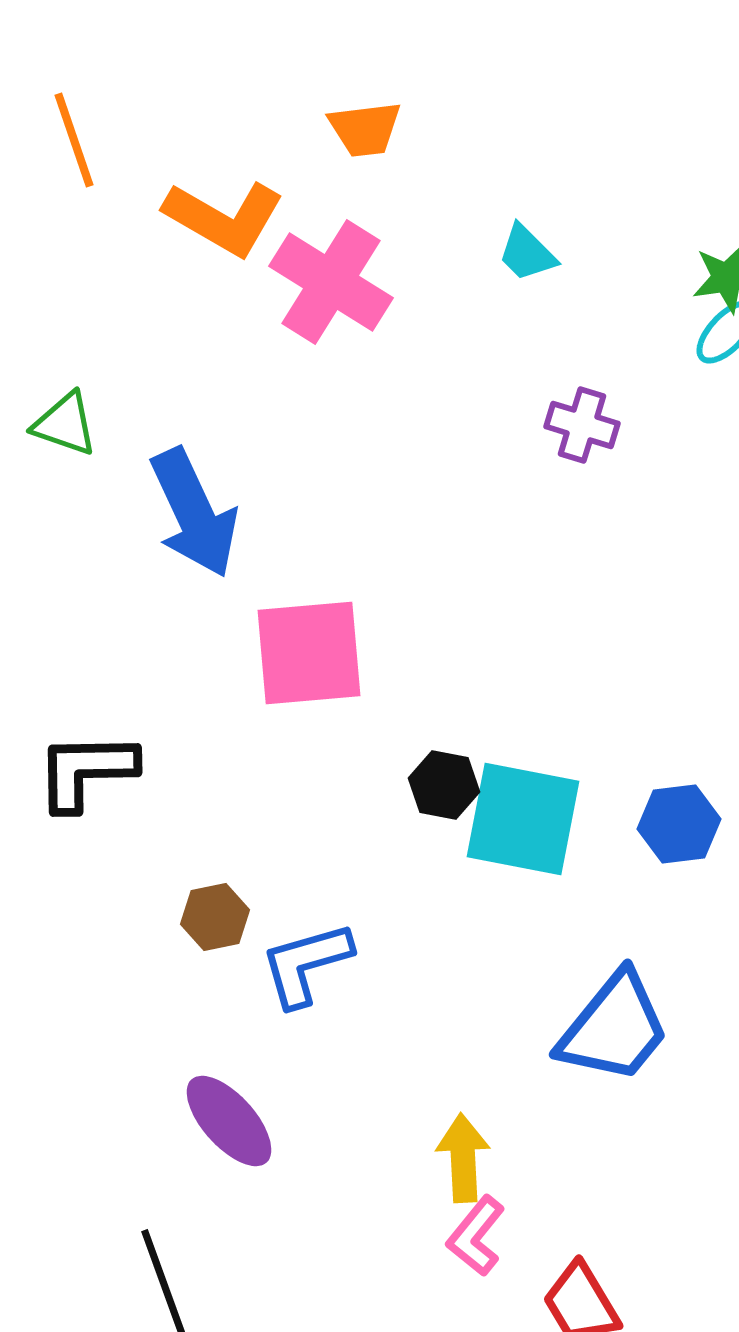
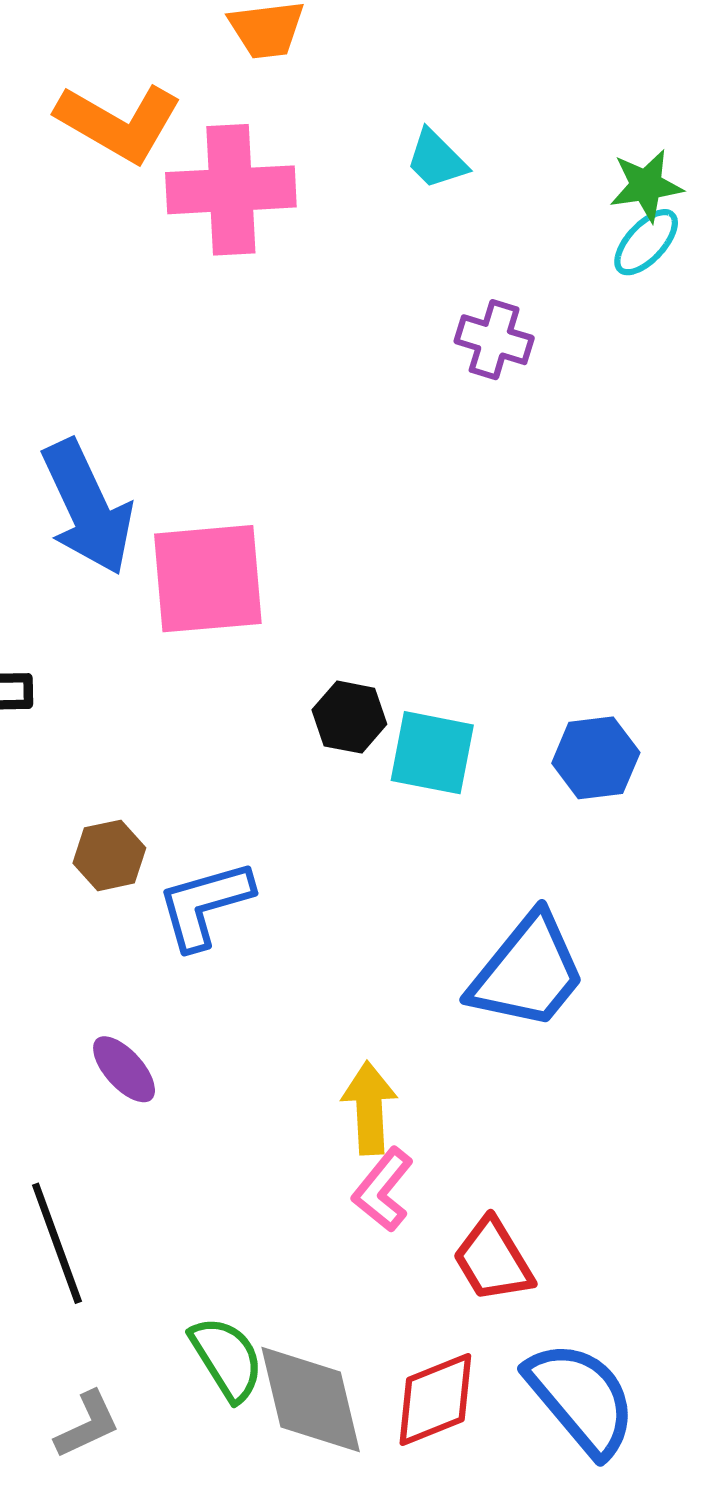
pink cross: (331, 282) -> (231, 190), turned -35
blue arrow: (194, 513) -> (87, 507), moved
cyan square: (523, 819) -> (432, 753), size x0.7
purple ellipse: (229, 1121) -> (124, 1069), size x0.7

